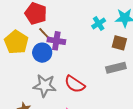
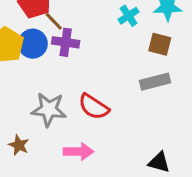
brown line: (44, 34) -> (54, 21), moved
blue circle: (42, 53) -> (33, 44), moved

